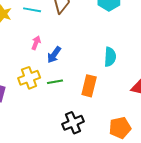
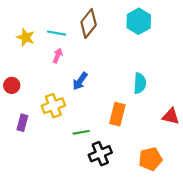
pink arrow: (36, 43) -> (58, 55), moved
green line: (55, 82) -> (81, 132), moved

